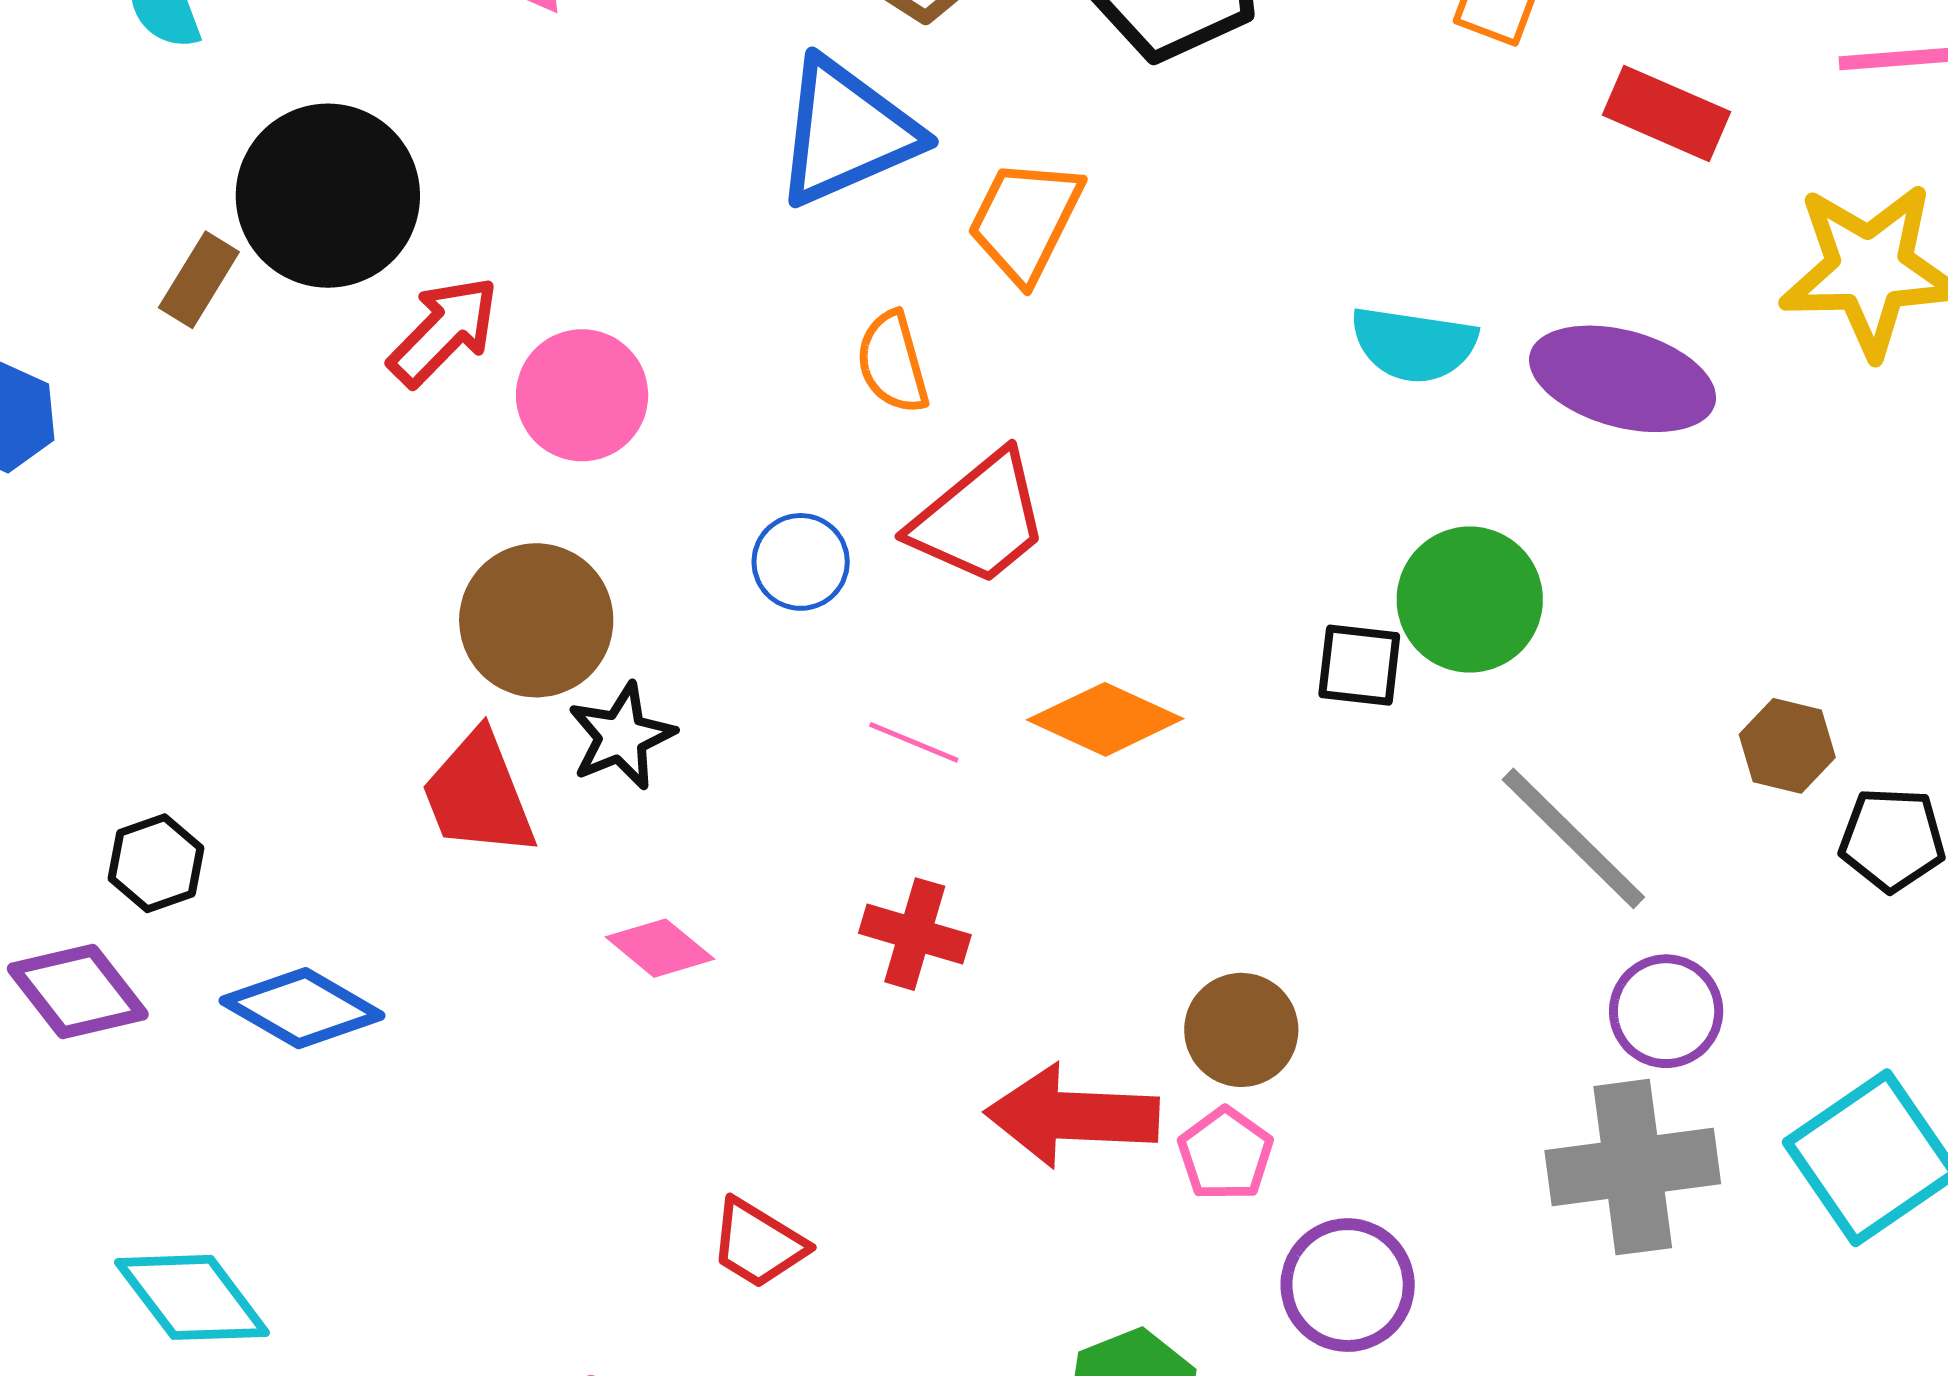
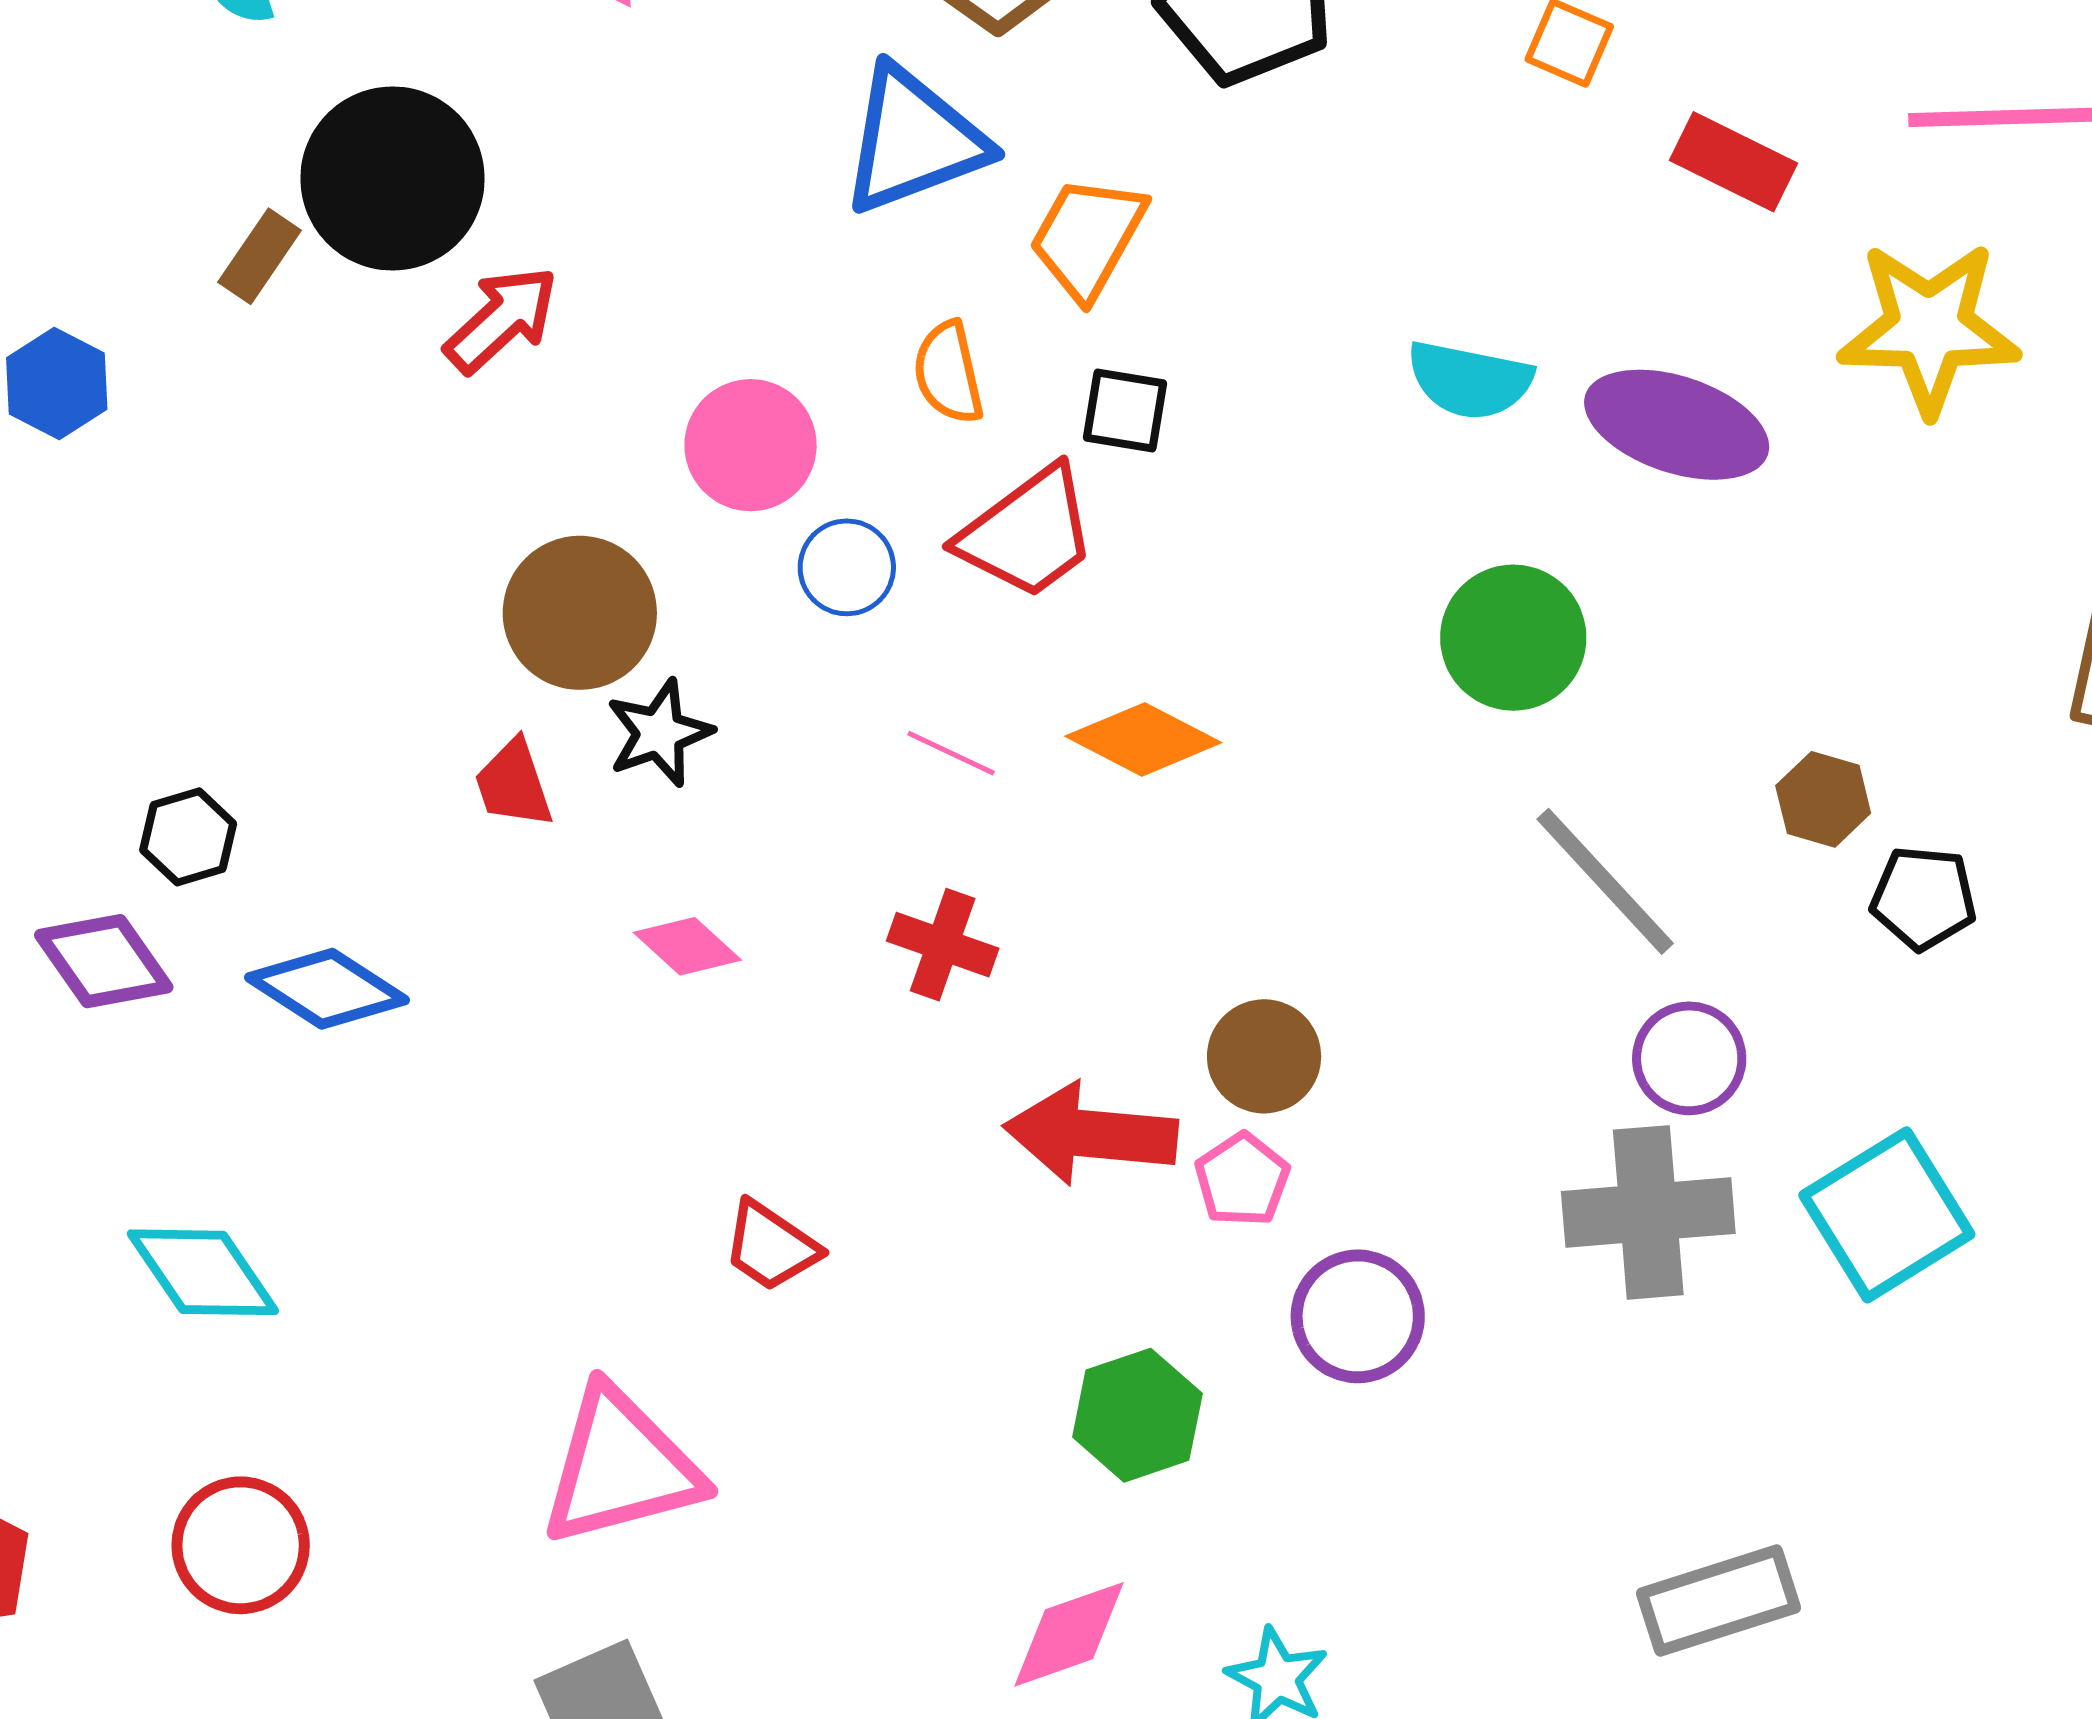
pink circle: (582, 395) -> (751, 445), moved
black square: (1359, 665) -> (1125, 410), moved
red trapezoid: (478, 794) -> (514, 784), size x0.7

